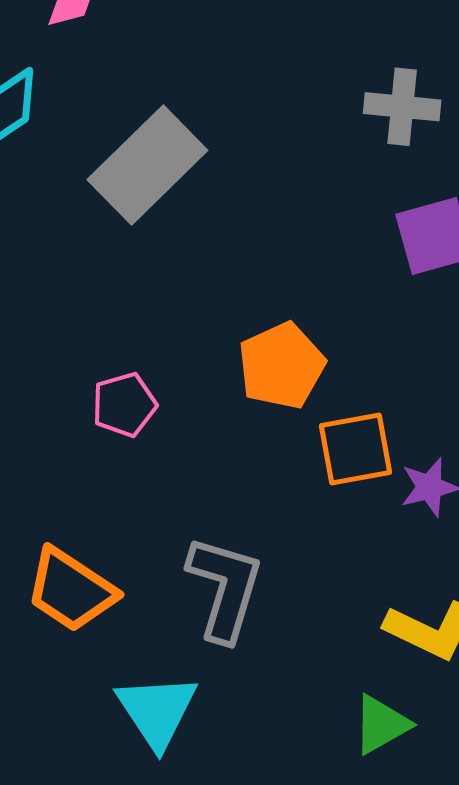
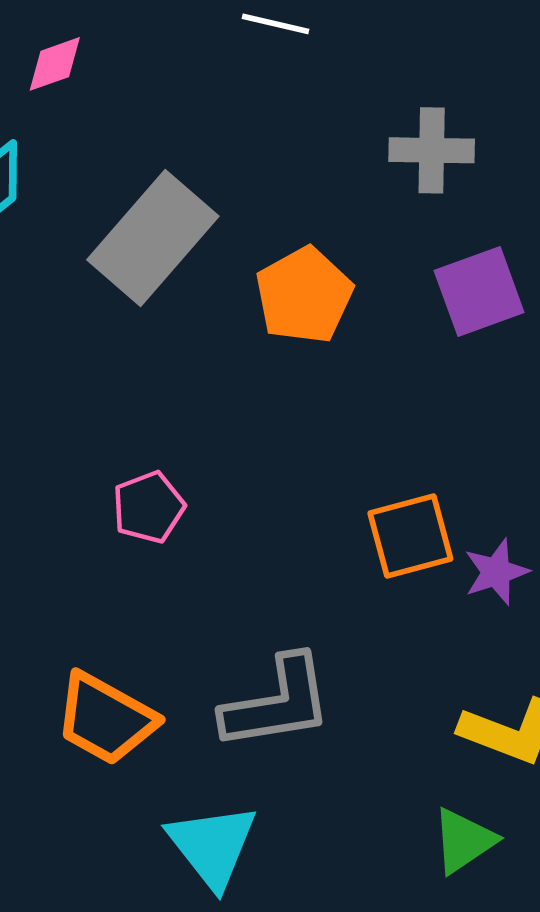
orange pentagon: (281, 366) -> (304, 295), moved
gray L-shape: (225, 588) -> (277, 703), turned 69

